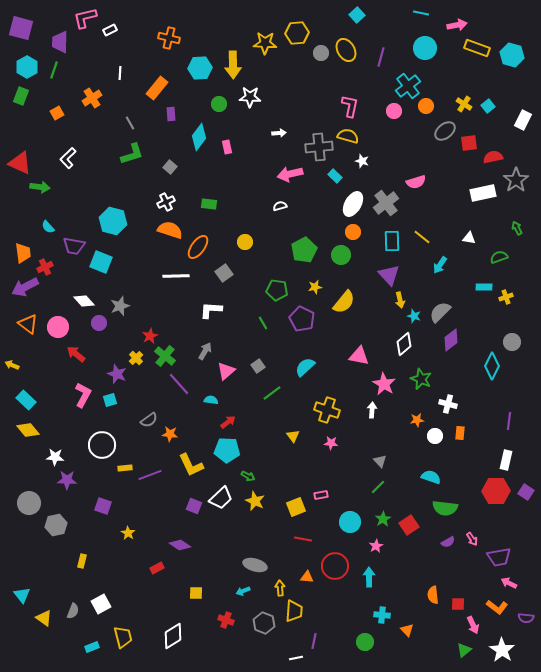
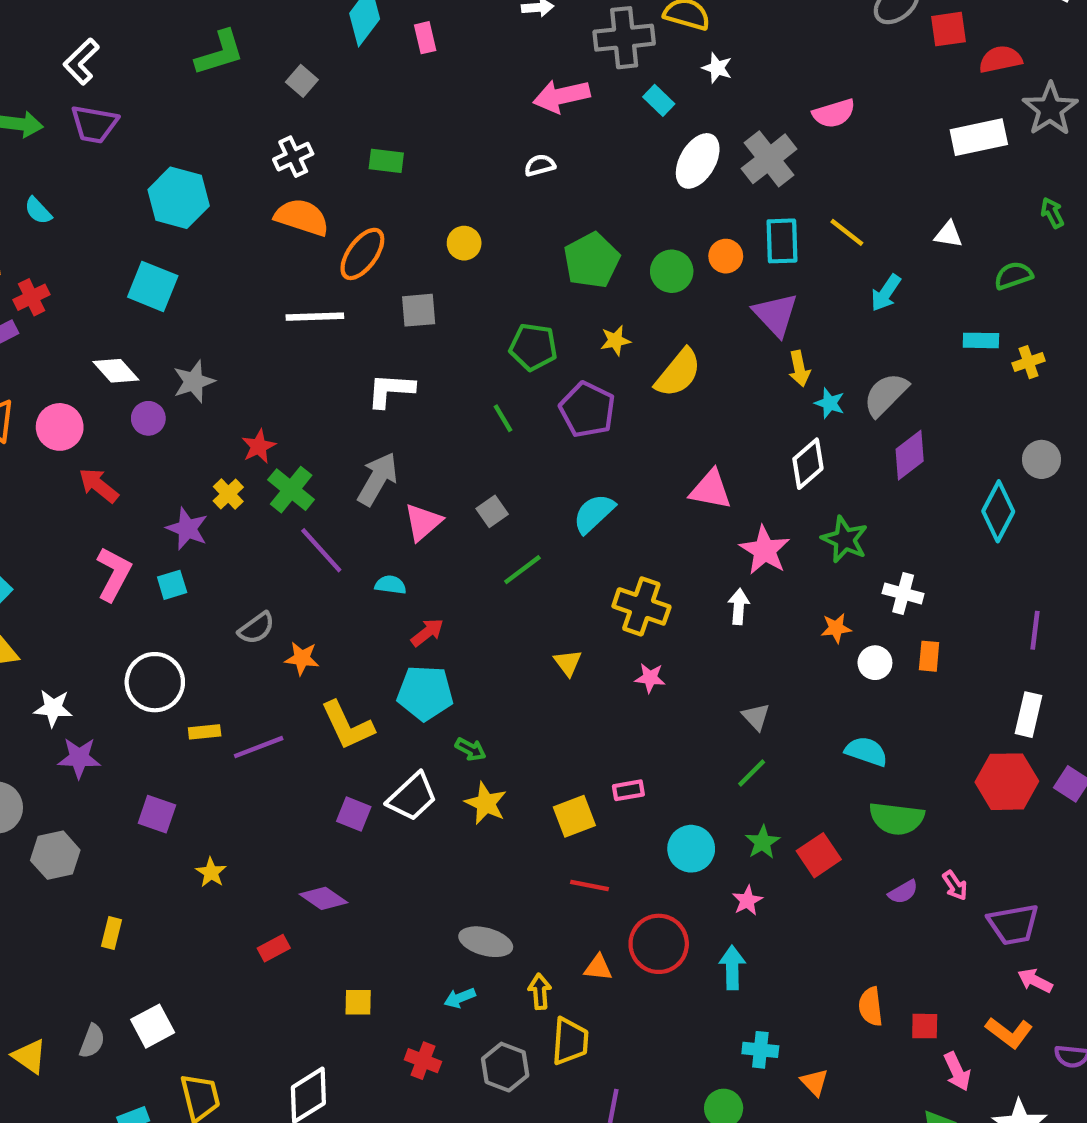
orange circle: (353, 232) -> (726, 256), moved
purple trapezoid: (74, 246) -> (94, 124), moved
gray square: (224, 273) -> (419, 310), turned 30
gray arrow: (205, 351) -> (378, 479), size x1.4

